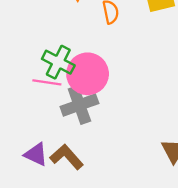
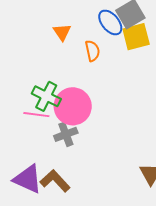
gray cross: (79, 105) -> (66, 134), size x0.7
purple triangle: (36, 154) -> (28, 179), size x1.4

